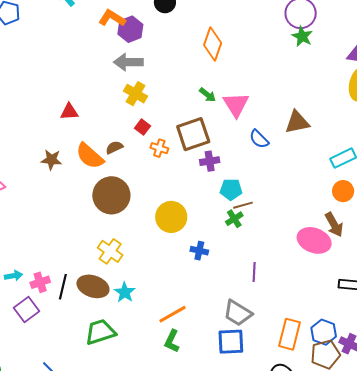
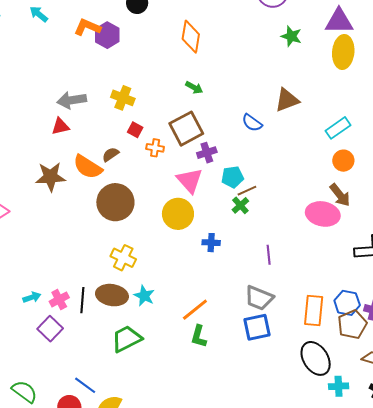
green star: (302, 36) -> (291, 36), moved
gray arrow: (128, 62) -> (72, 100), moved
pink triangle: (236, 105) -> (190, 180), moved
brown star: (51, 160) -> (50, 177), size x1.4

